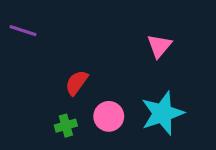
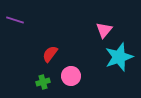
cyan star: (162, 113) -> (119, 57), moved

